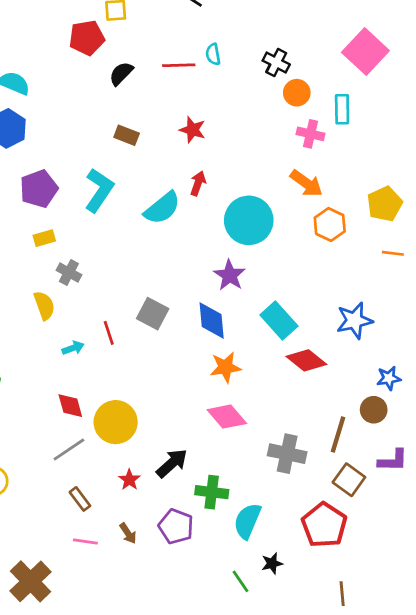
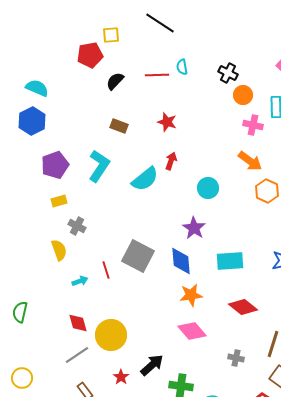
cyan circle: (249, 220) -> (208, 188), size x0.6
gray square: (153, 314) -> (138, 256), size x1.4
cyan rectangle: (279, 321) -> (230, 261), turned -52
red diamond: (306, 360) -> (243, 307), moved
gray cross: (287, 454) -> (236, 358), size x0.6

